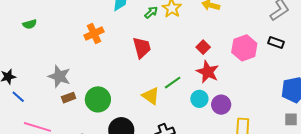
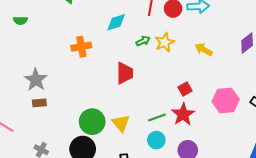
green line: (173, 83) -> (157, 117), moved
green circle: (98, 99) -> (92, 122), moved
cyan circle: (199, 99) -> (156, 140), moved

